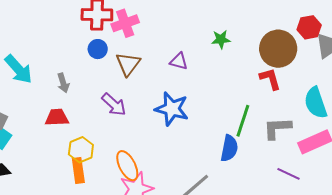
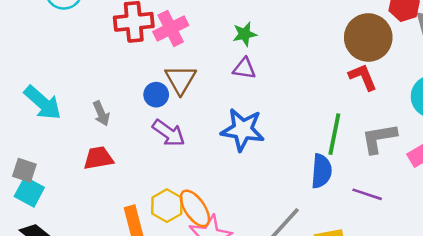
green star: (221, 39) -> (245, 34), moved
blue circle: (98, 49) -> (156, 95), moved
yellow hexagon: (81, 150) -> (167, 206), moved
purple line: (289, 174) -> (367, 194), moved

